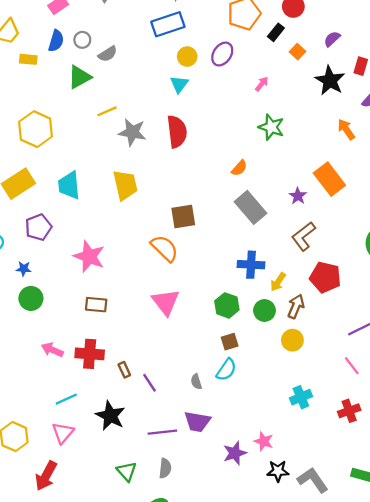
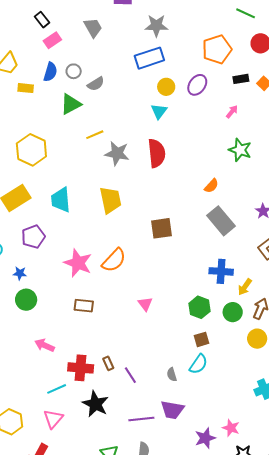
black rectangle: (276, 32) -> (241, 79), moved, turned 42
orange semicircle: (165, 248) -> (114, 260), moved, turned 88
pink triangle: (166, 302) -> (145, 304), size x0.6
red cross: (90, 354) -> (81, 368), moved

